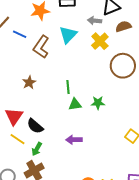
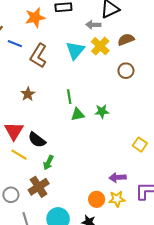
brown semicircle: (123, 26) -> (126, 40), moved
cyan triangle: (68, 35) -> (75, 50), moved
brown circle: (123, 66) -> (126, 71), size x0.6
purple arrow: (74, 140) -> (118, 177), moved
green arrow: (37, 149) -> (48, 163), moved

